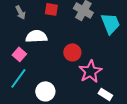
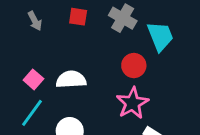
white semicircle: (36, 36) -> (71, 79), moved
red circle: (72, 52) -> (134, 66), moved

